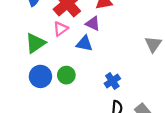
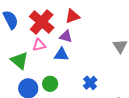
pink triangle: (61, 29) -> (39, 45), turned 32
green triangle: (35, 43) -> (20, 61), turned -36

